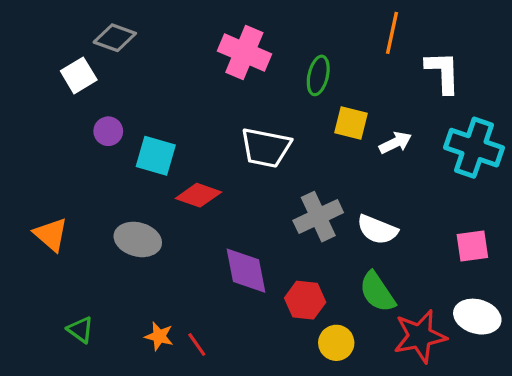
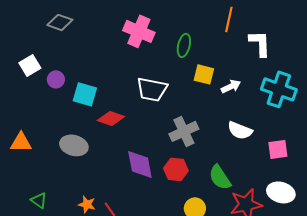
white square: (79, 75) -> (30, 65), moved
white semicircle: (377, 230) -> (240, 130), moved
orange triangle: (51, 235) -> (21, 142), turned -40
red hexagon: (305, 300) -> (176, 169), moved

